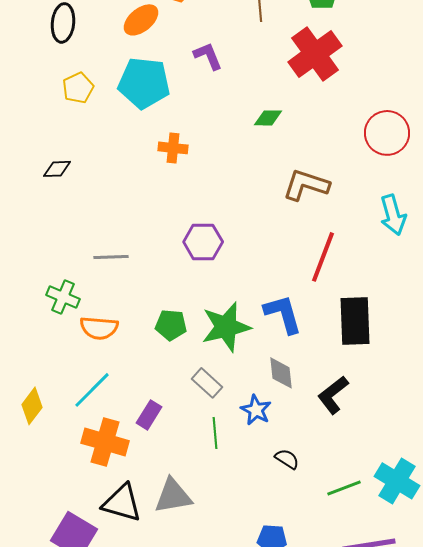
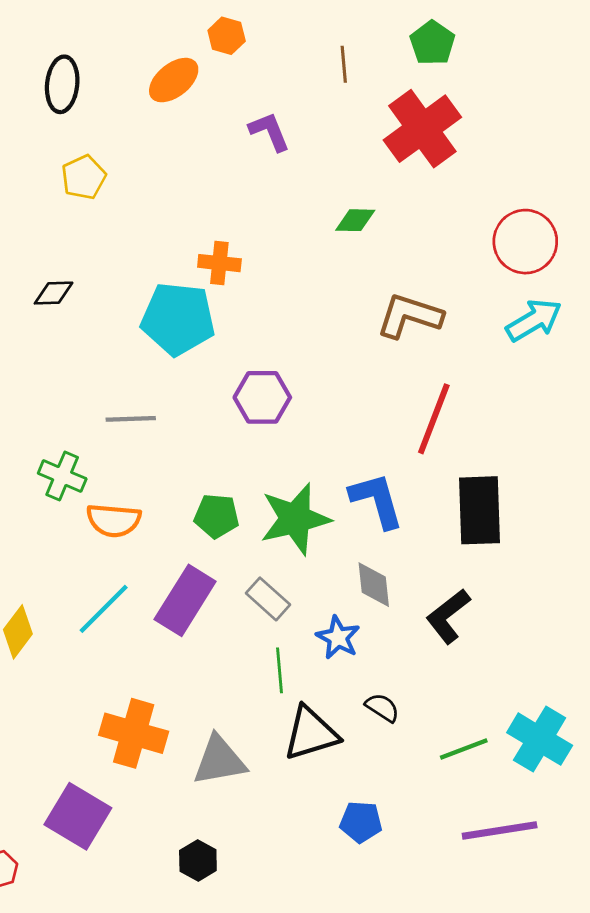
cyan pentagon: (144, 83) -> (178, 319), moved
cyan arrow: (393, 215) -> (534, 320), moved, turned -105
purple rectangle: (149, 415) -> (185, 600), moved, size x1.6
orange cross: (105, 442) -> (134, 733), moved
black triangle: (122, 503) -> (311, 733), moved, turned -33

